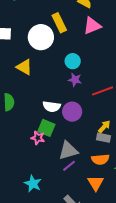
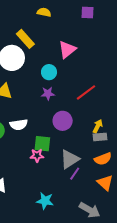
pink triangle: (92, 26) -> (67, 50), moved
purple star: (75, 80) -> (48, 93), moved
white semicircle: (52, 107) -> (19, 125), moved

